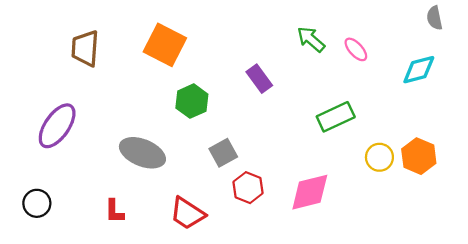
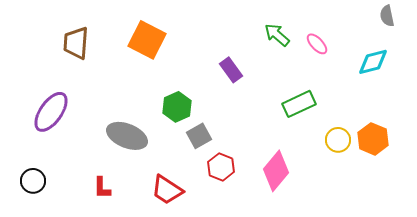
green hexagon: (192, 101) -> (177, 107), moved
pink diamond: (310, 192) -> (276, 171), turned -36

